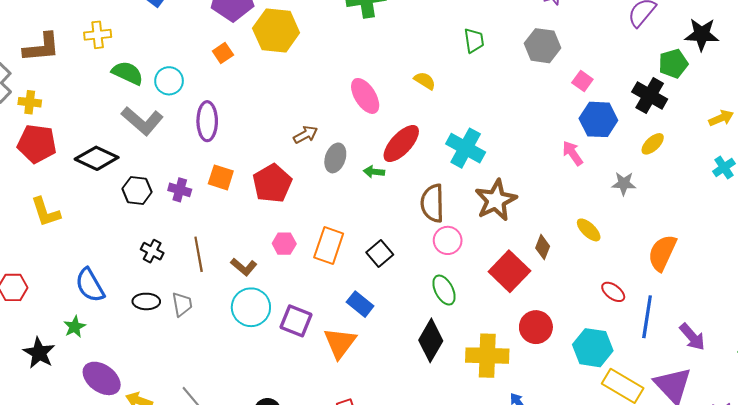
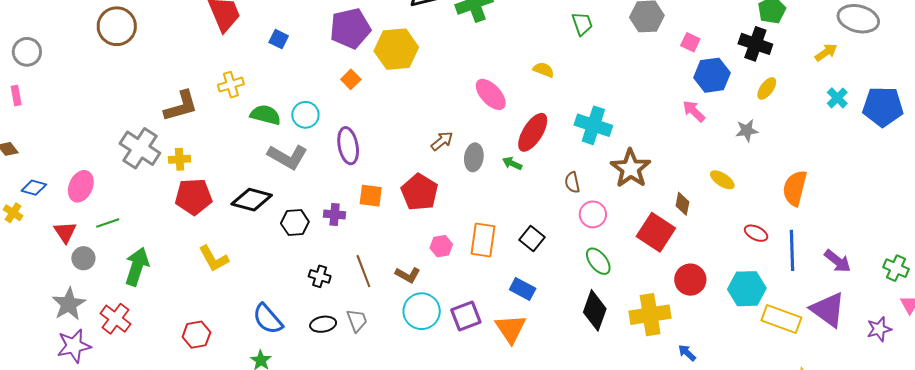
green arrow: (374, 172) -> (512, 163), turned 30
brown semicircle: (432, 203) -> (572, 182), size x0.6
purple square: (296, 321) -> (466, 316), turned -32

